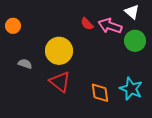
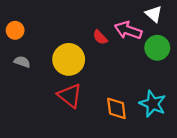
red semicircle: (87, 24) -> (100, 37), moved
gray semicircle: (25, 64) -> (22, 62), moved

